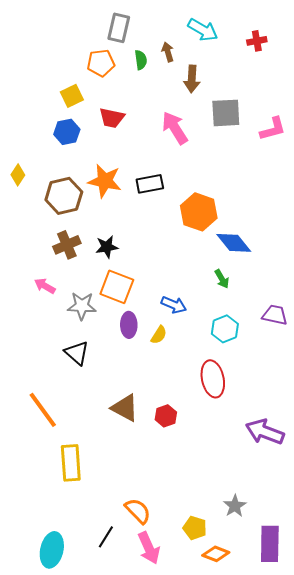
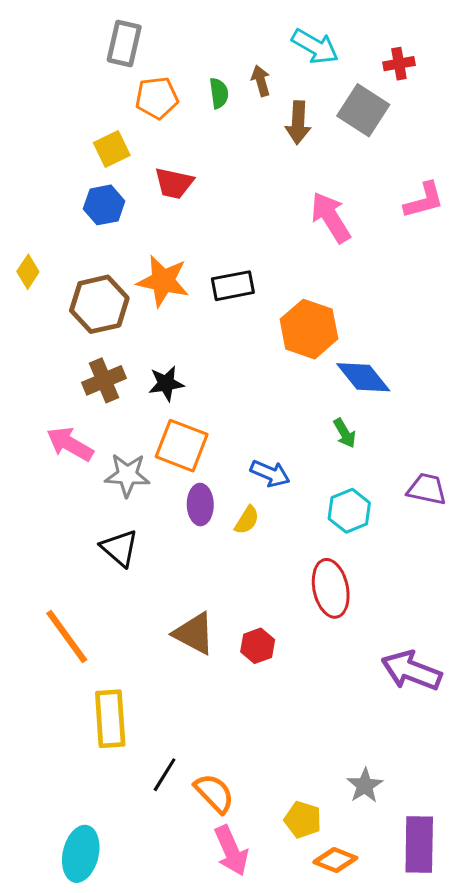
gray rectangle: (119, 28) -> (124, 43), moved
gray square: (226, 113) -> (363, 110), moved, turned 36
pink arrow: (175, 128) -> (331, 217), moved
pink arrow: (45, 286) -> (70, 444), size x1.4
black line: (106, 537) -> (165, 775), moved

